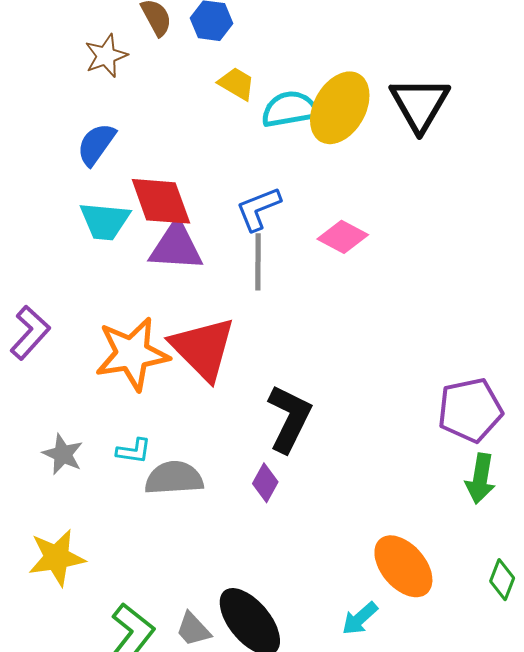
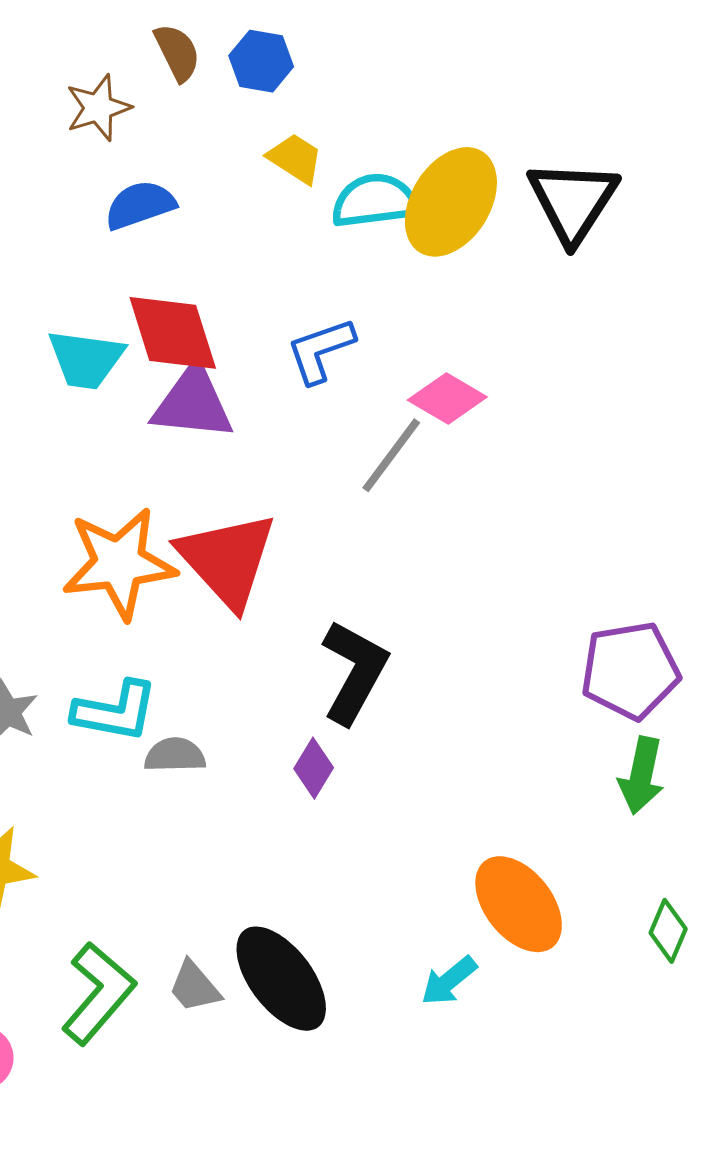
blue semicircle: (96, 144) -> (140, 205), moved, turned 33
gray line: (258, 262) -> (391, 455), moved, turned 34
cyan L-shape: (134, 451) -> (115, 711), size x1.6
gray semicircle: (174, 478) -> (175, 755), size x0.7

